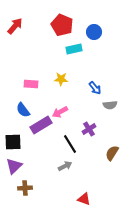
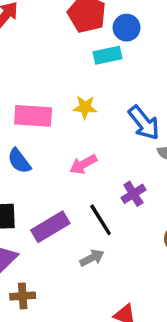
blue circle: (94, 32) -> (127, 28), moved
pink rectangle: (31, 84) -> (33, 116), size x1.5
blue arrow: (95, 88) -> (144, 123), size x1.5
purple rectangle: (41, 125) -> (50, 227), moved

